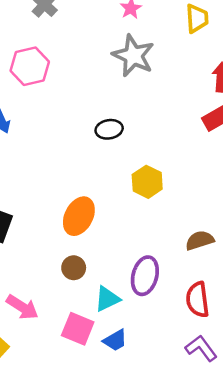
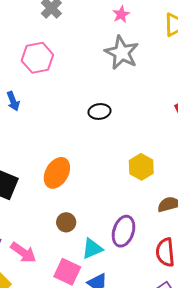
yellow hexagon: (147, 182) -> (141, 167), moved
orange ellipse: (79, 216) -> (57, 173), moved

